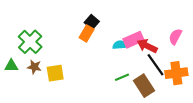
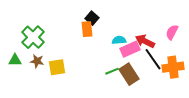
orange rectangle: (87, 33) -> (87, 29), turned -35
pink rectangle: (134, 40) -> (130, 49), moved
green line: (122, 77) -> (112, 71), moved
brown rectangle: (144, 86) -> (129, 74), moved

